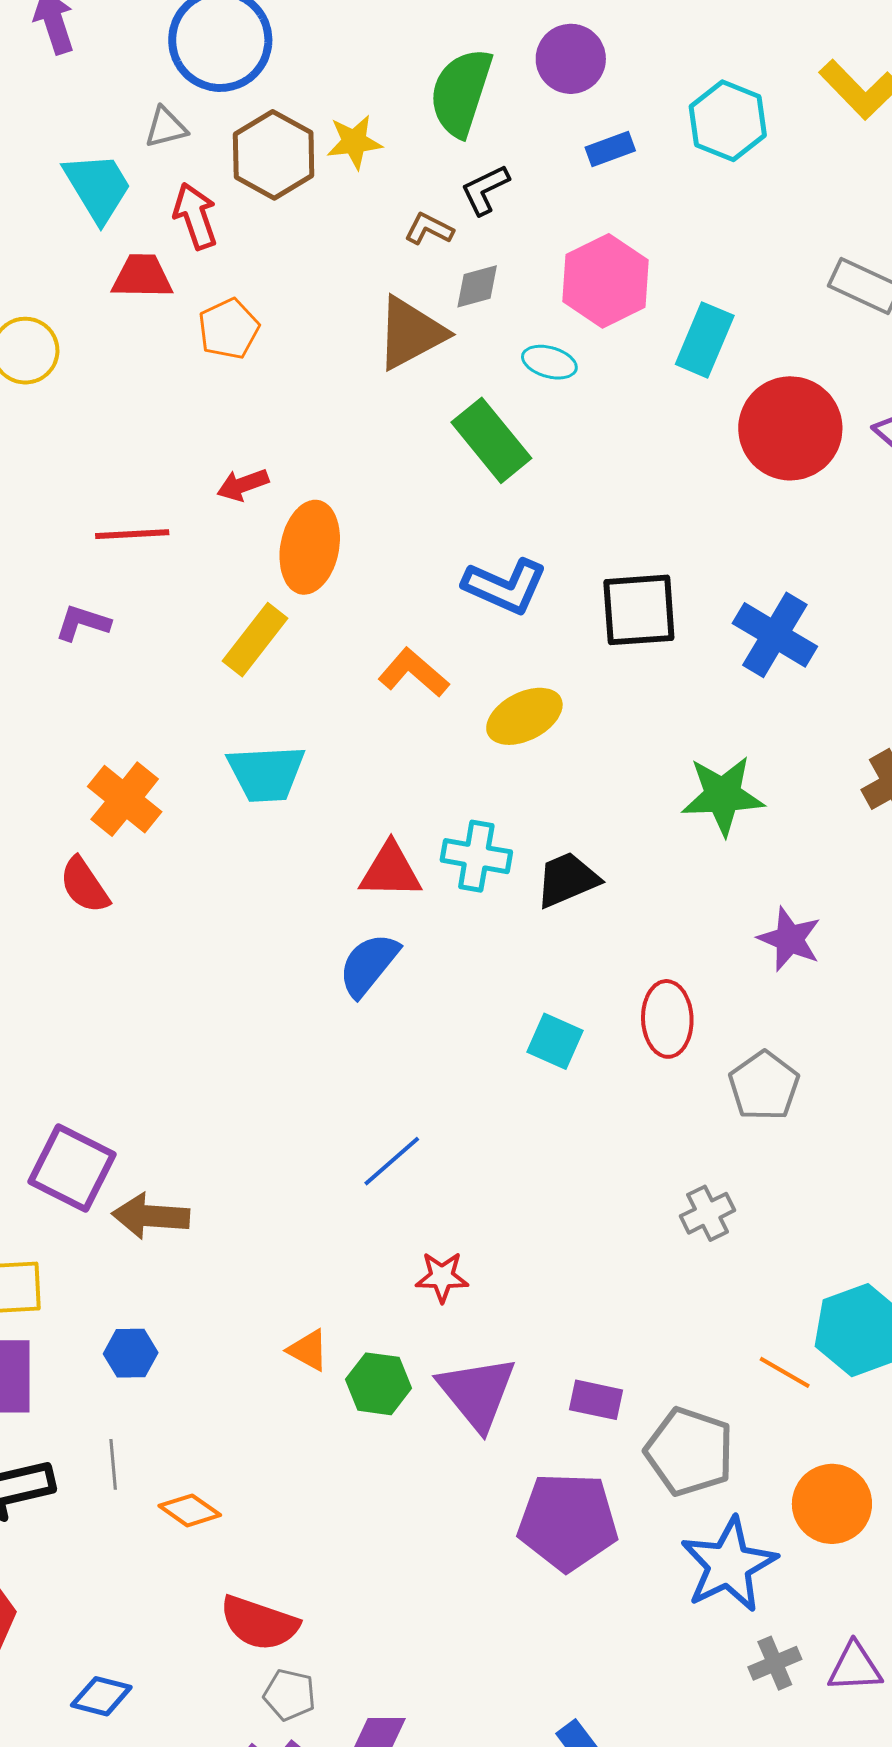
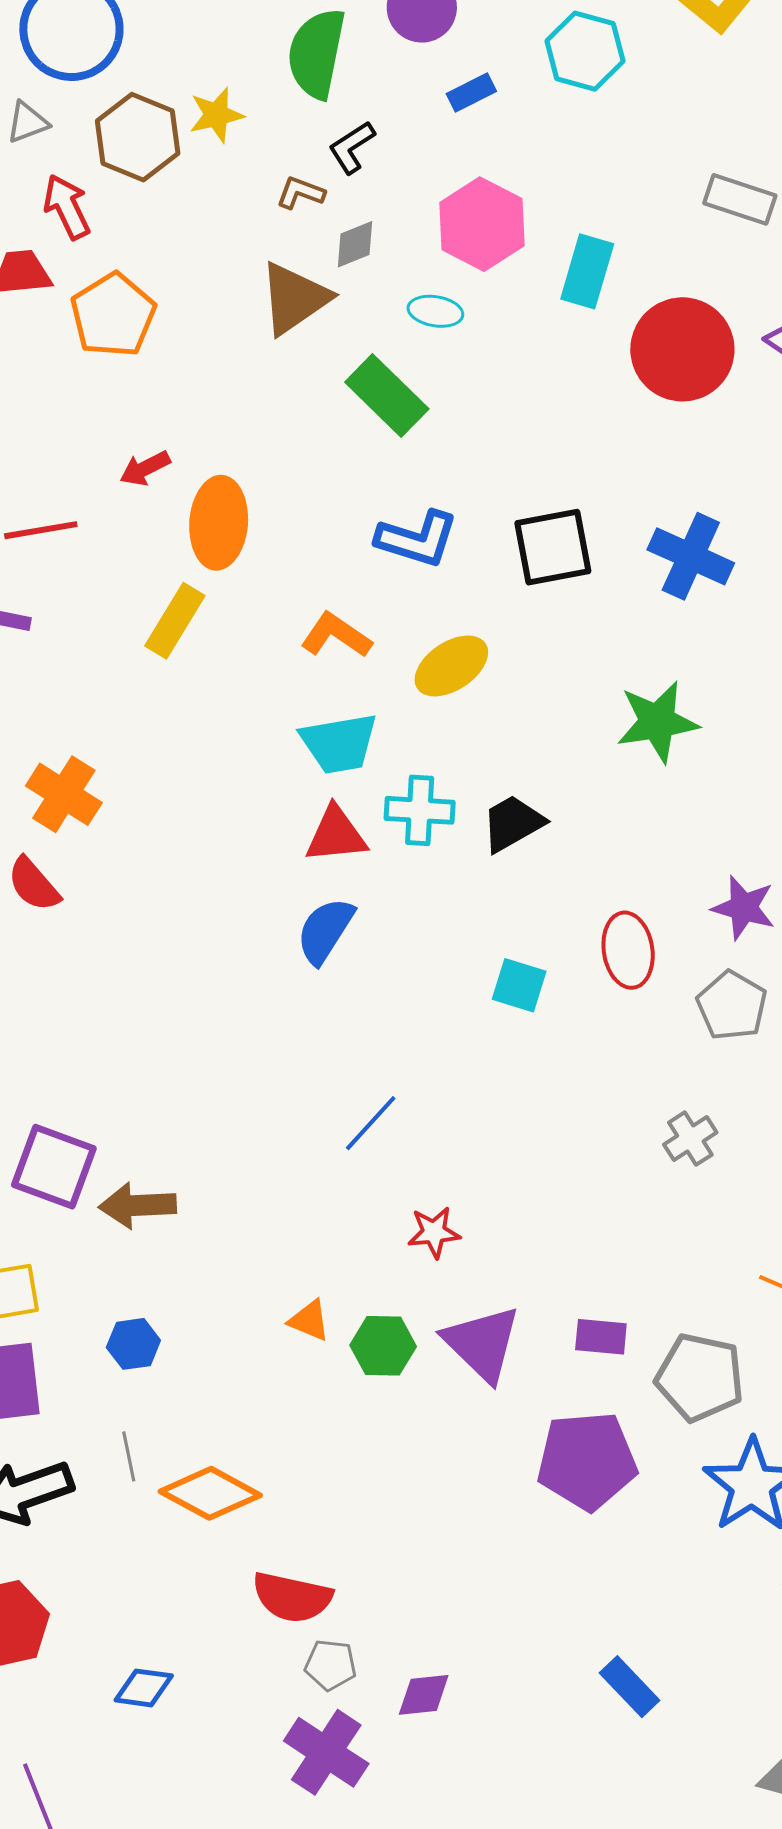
orange pentagon: (229, 329) -> (113, 315), size x1.4
cyan trapezoid: (266, 773) -> (339, 743), moved
purple star: (790, 939) -> (744, 908), moved
orange diamond: (190, 1510) -> (210, 1493), size x1.6

